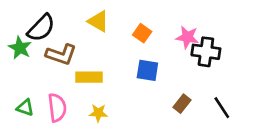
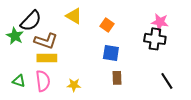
pink star: (187, 37) -> (160, 22), moved
yellow rectangle: (89, 77) -> (47, 58), moved
brown rectangle: (182, 104) -> (117, 78), moved, turned -40

